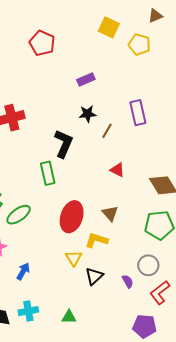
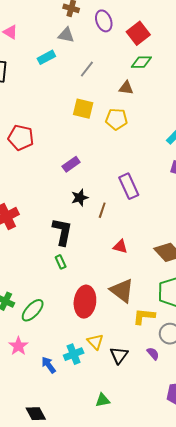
brown triangle: (155, 16) -> (126, 88), turned 42
green rectangle: (48, 173) -> (61, 262), moved, size x0.6
brown triangle: (110, 213) -> (122, 291), size x1.5
yellow L-shape: (96, 240) -> (144, 316), moved
blue arrow: (23, 271) -> (49, 365), turned -54
cyan cross: (28, 311) -> (74, 354), moved

